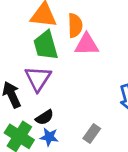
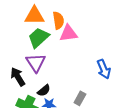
green trapezoid: (46, 45) -> (39, 38), turned 70

